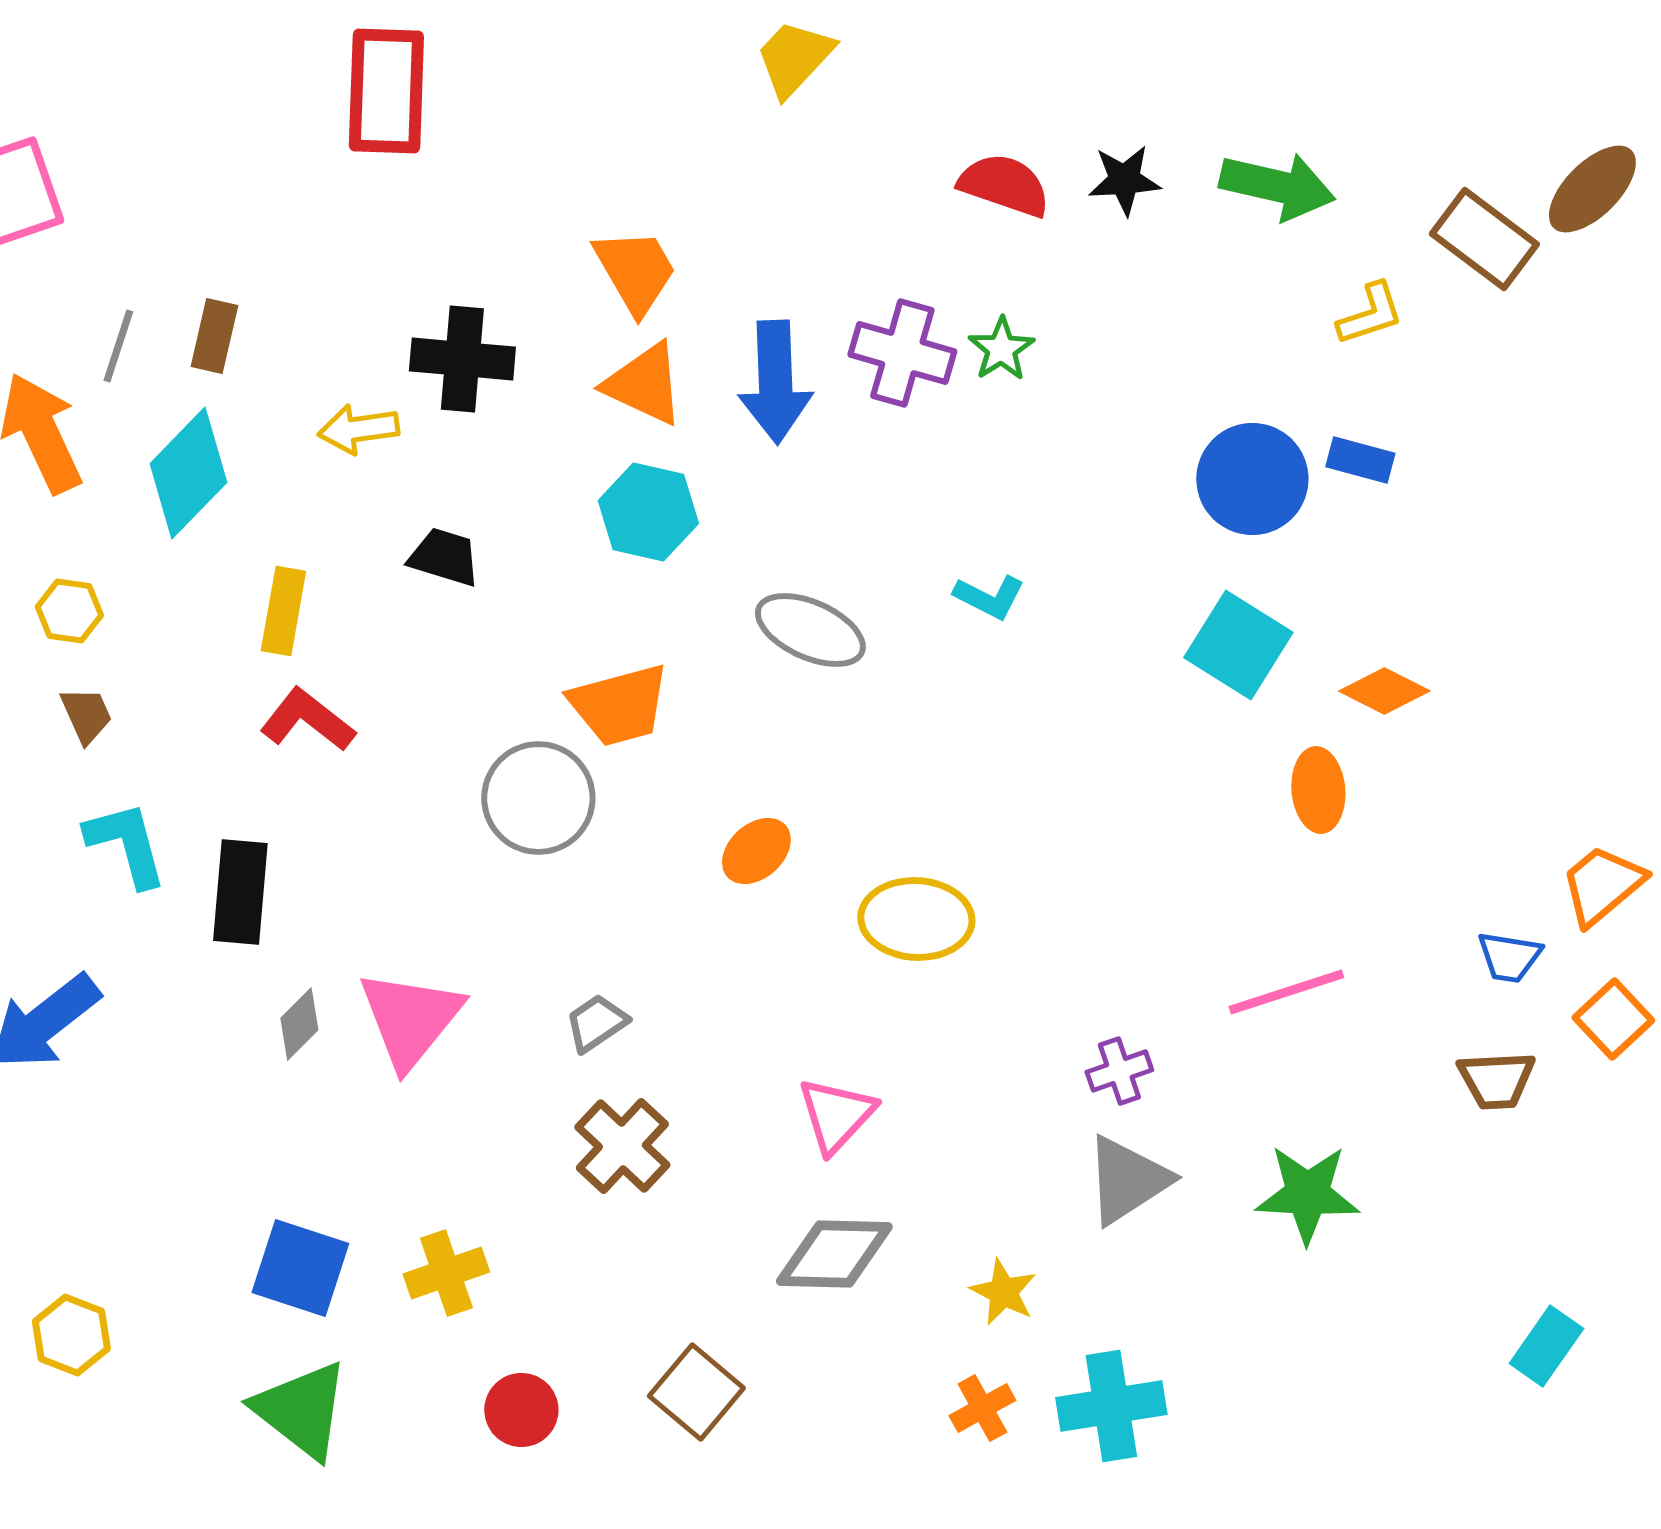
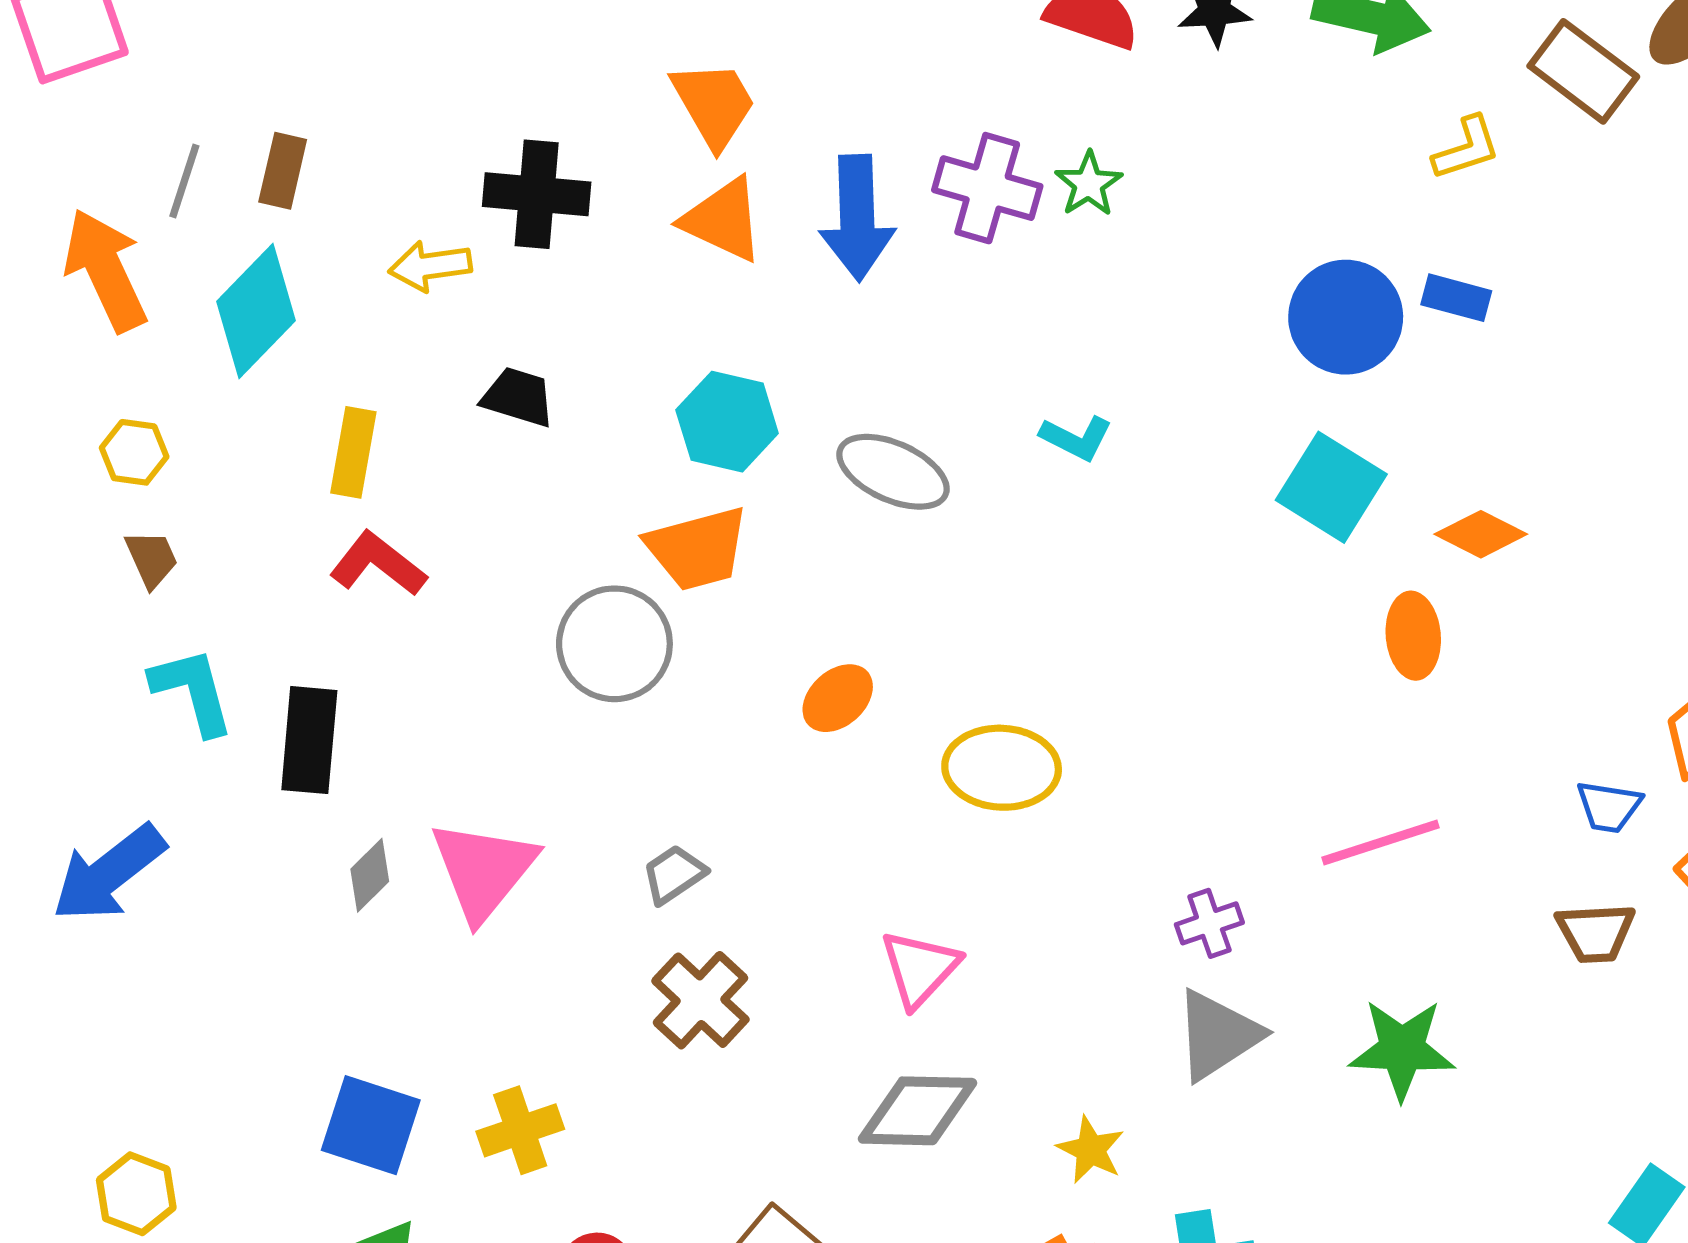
cyan hexagon: (648, 512) -> (727, 422), moved

